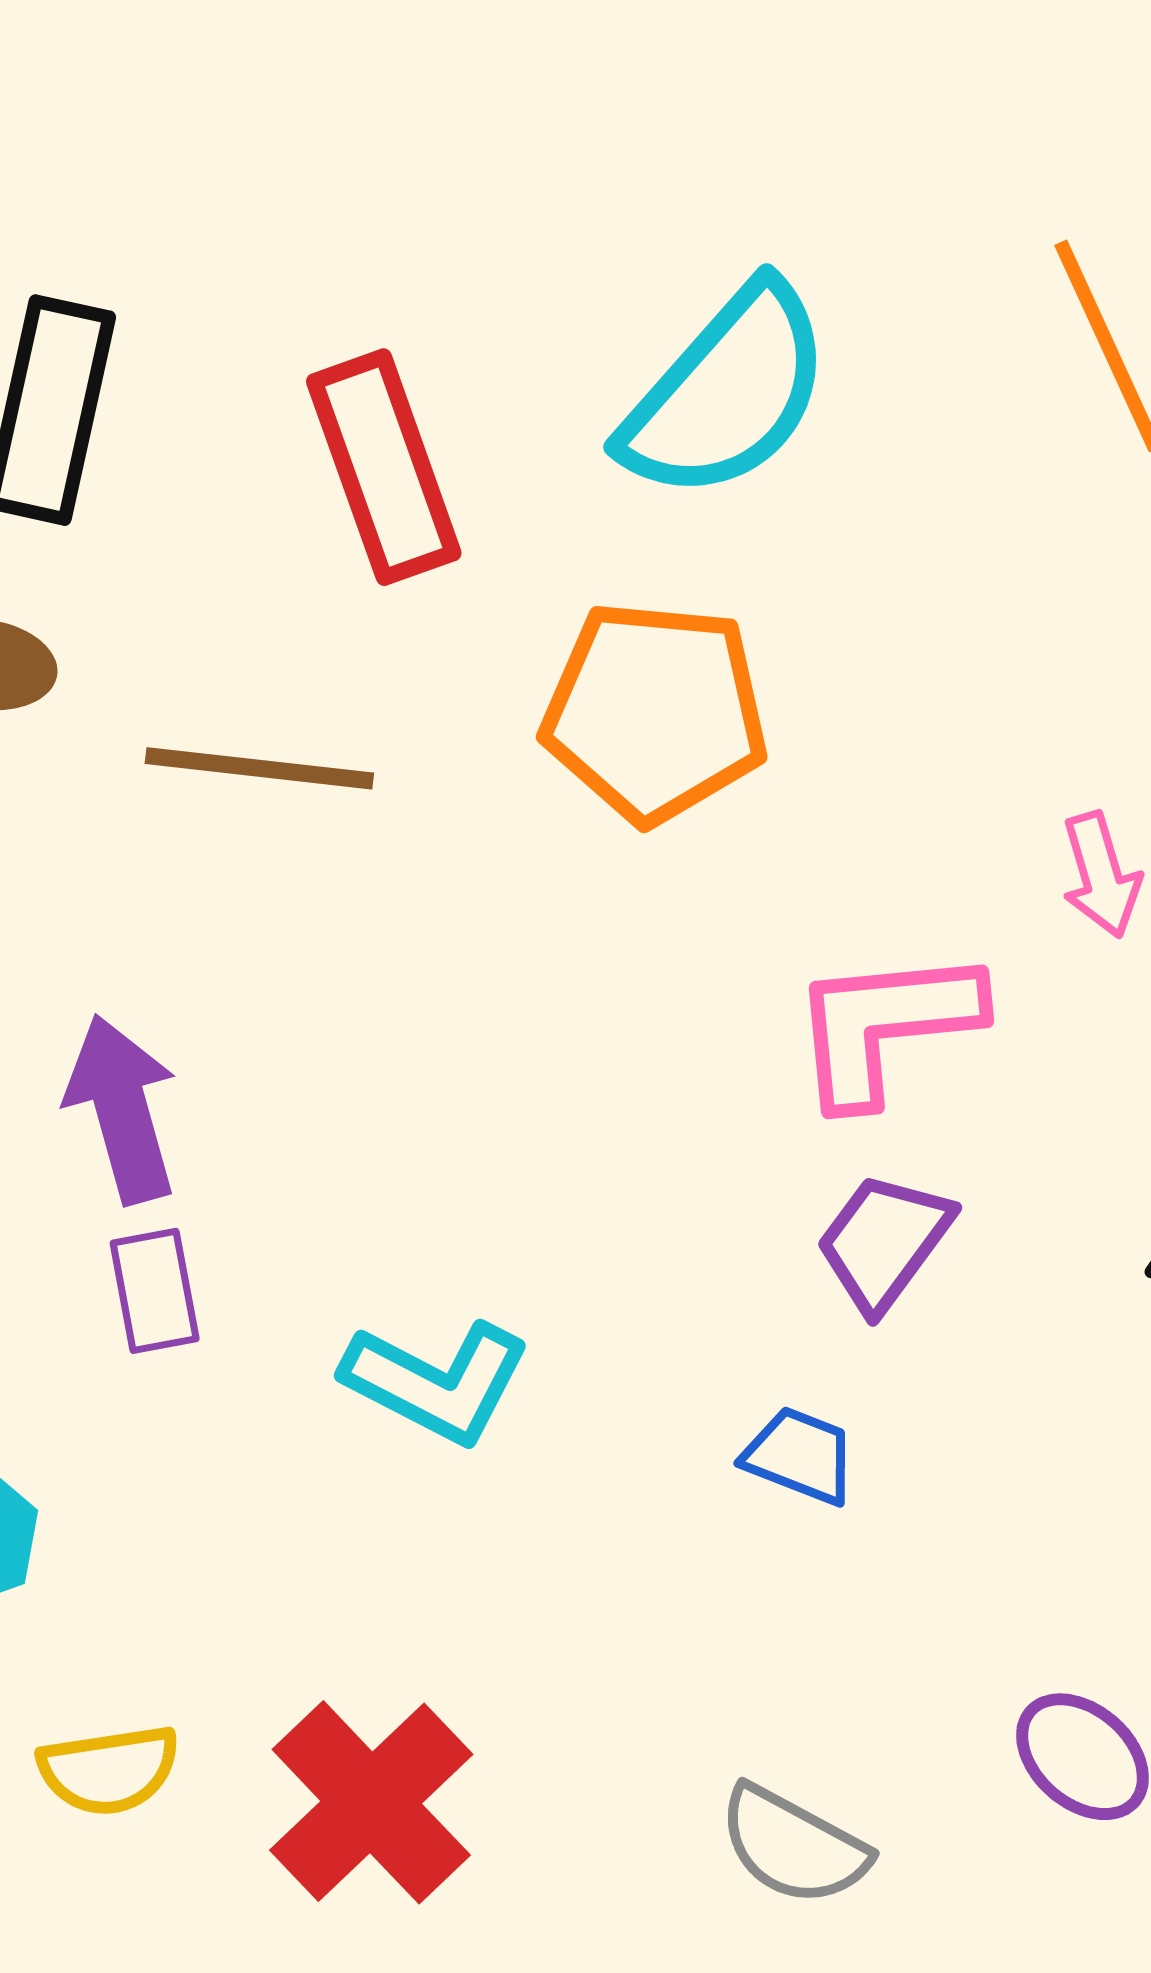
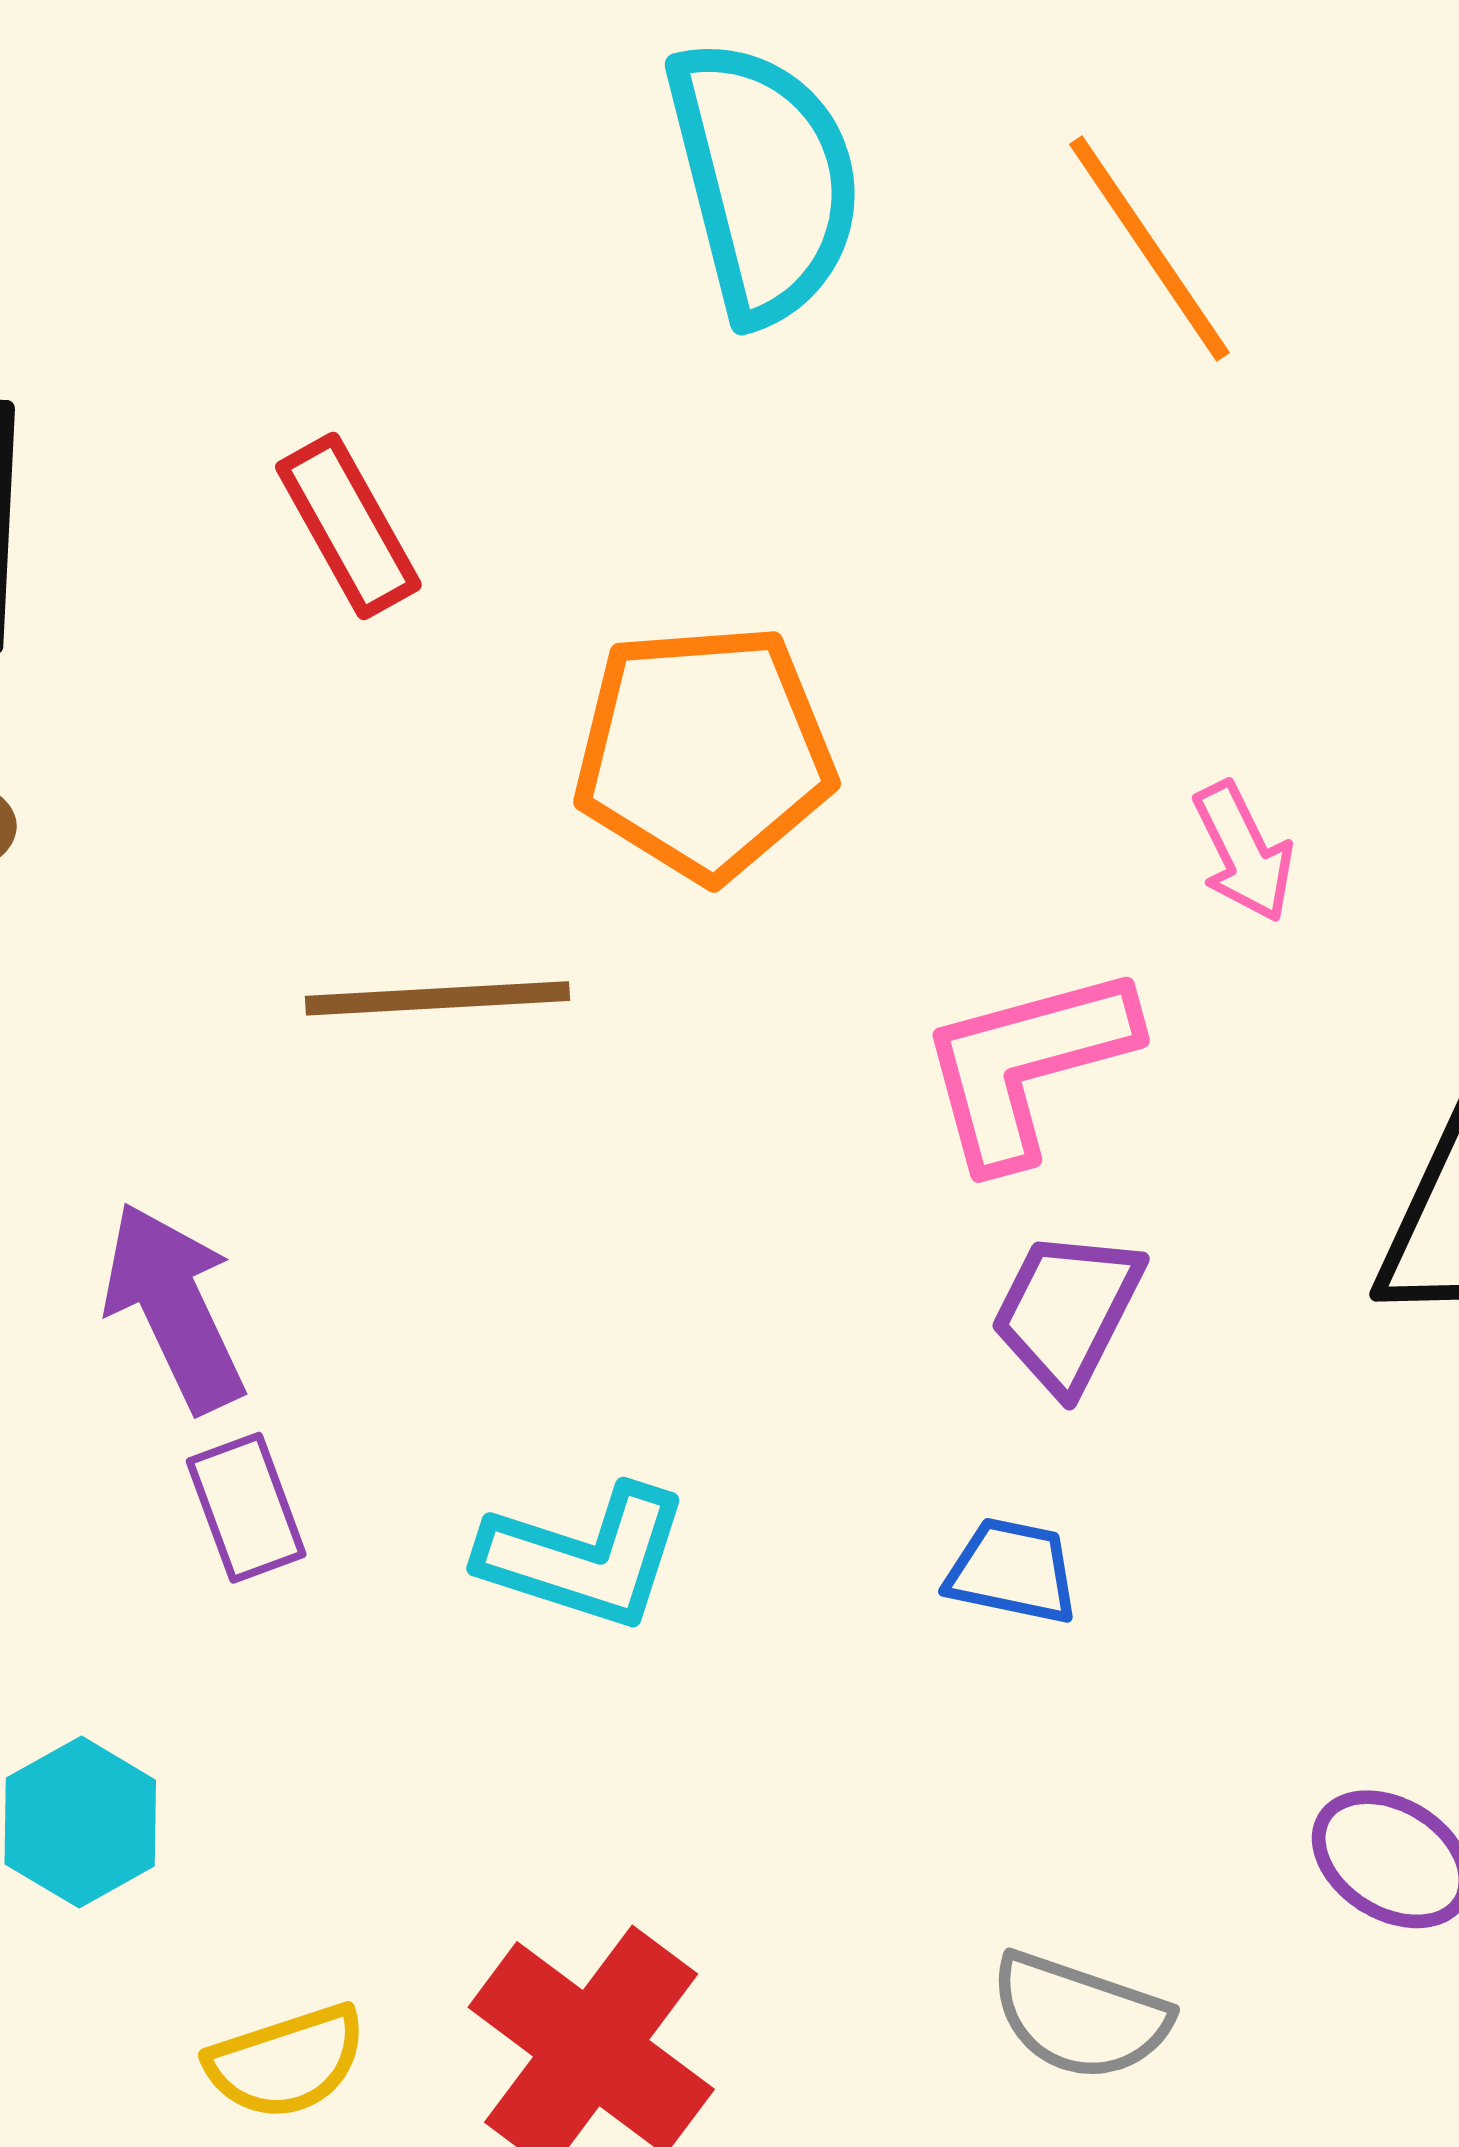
cyan semicircle: (727, 393) -> (764, 180), moved, turned -46
red rectangle: (384, 467) -> (348, 526), size x0.7
brown line: (259, 768) -> (438, 998), moved

